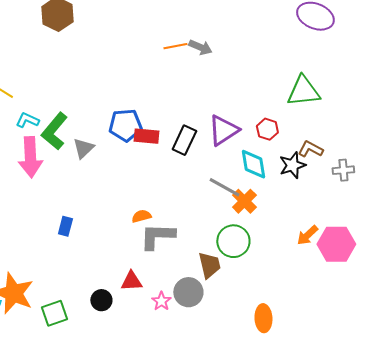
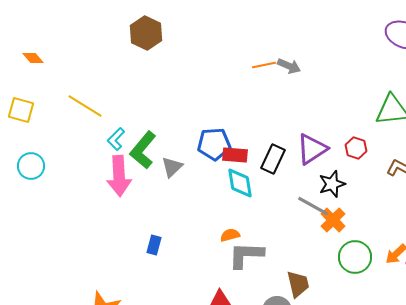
cyan L-shape: (27, 120) -> (116, 139), turned -70
cyan diamond: (253, 164) -> (240, 183), moved
black star: (292, 165) -> (332, 184), moved
green circle: (233, 241) -> (355, 257), moved

